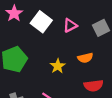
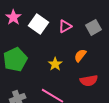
orange semicircle: (85, 58) -> (80, 56), turned 144

